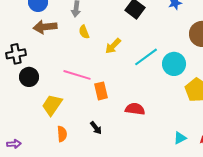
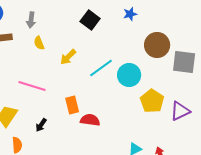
orange rectangle: (101, 91) -> (72, 105), moved
black arrow: (96, 128) -> (41, 125), moved, turned 72

